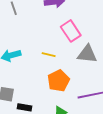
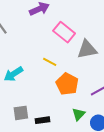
yellow line: (49, 55) -> (50, 62), turned 32

